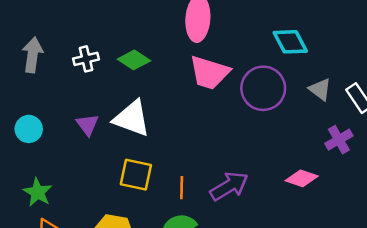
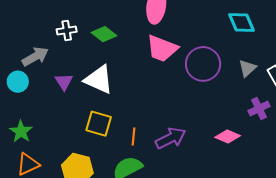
cyan diamond: (290, 42) -> (241, 22), moved
gray arrow: (32, 55) -> (35, 56), moved, turned 48
gray triangle: (320, 89) -> (247, 68), turned 36

